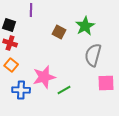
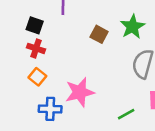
green line: (64, 90) -> (126, 114), moved

